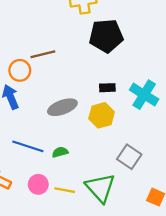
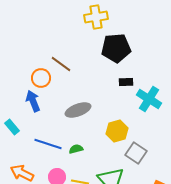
brown line: (43, 54) -> (61, 64), turned 50
black rectangle: (107, 88) -> (126, 82), moved
yellow hexagon: (102, 115) -> (117, 131), moved

